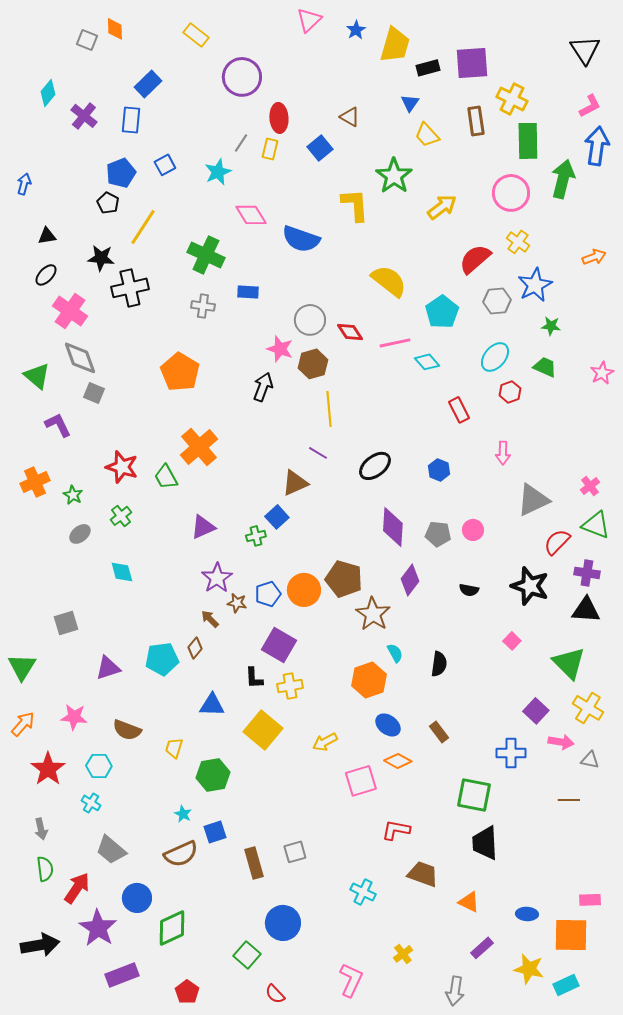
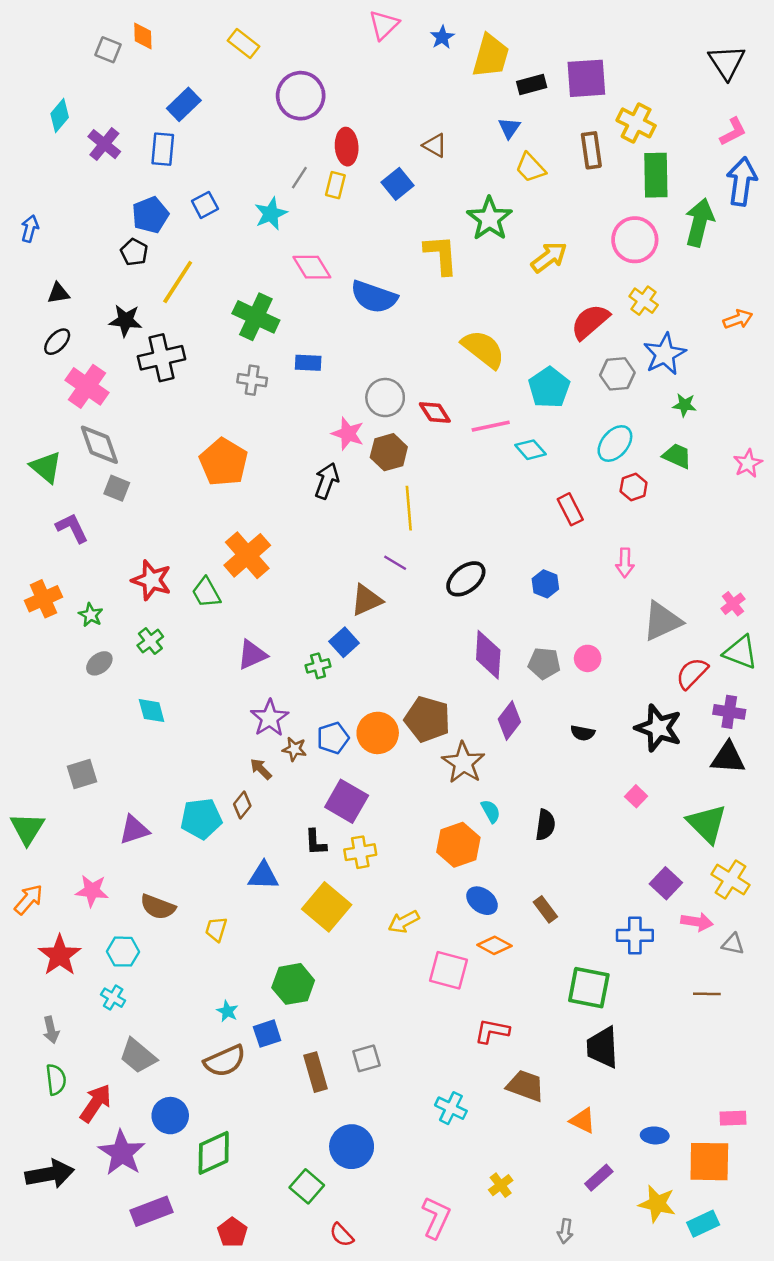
green hexagon: (213, 775) -> (293, 984), moved
pink square: (361, 781) -> (448, 970), turned 32
gray arrow: (455, 991) -> (565, 1231), size x0.7

